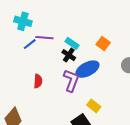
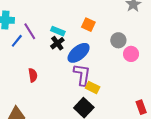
purple line: (44, 38) -> (30, 31), turned 66
black cross: (69, 55) -> (57, 43), turned 32
purple L-shape: (71, 80) -> (82, 75), moved

